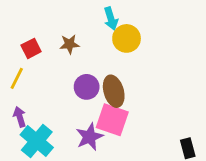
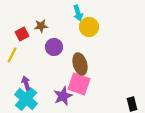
brown star: (70, 44) -> (41, 26), moved
purple circle: (87, 87) -> (54, 47), moved
purple arrow: (20, 117) -> (26, 83), moved

